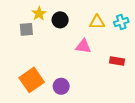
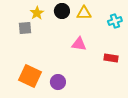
black circle: (60, 20) -> (62, 11), moved
yellow triangle: (97, 22) -> (84, 13), moved
orange square: (32, 80) -> (30, 76), turned -30

